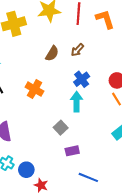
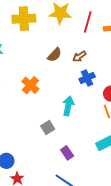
blue cross: (82, 79) -> (87, 78), moved
purple rectangle: (72, 151) -> (67, 153), moved, turned 56

